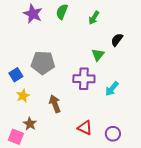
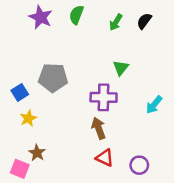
black semicircle: (117, 40) -> (144, 21), moved
cyan arrow: (112, 89) -> (154, 105), moved
brown arrow: (55, 104) -> (99, 128), moved

